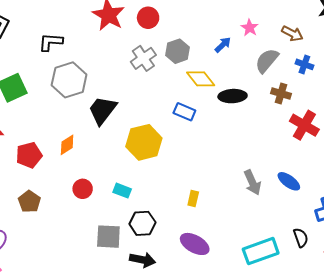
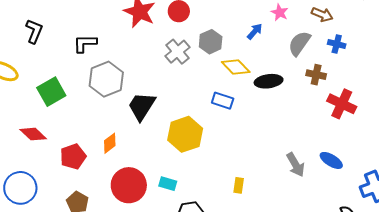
red circle: (83, 189) -> (129, 185), size x1.8

